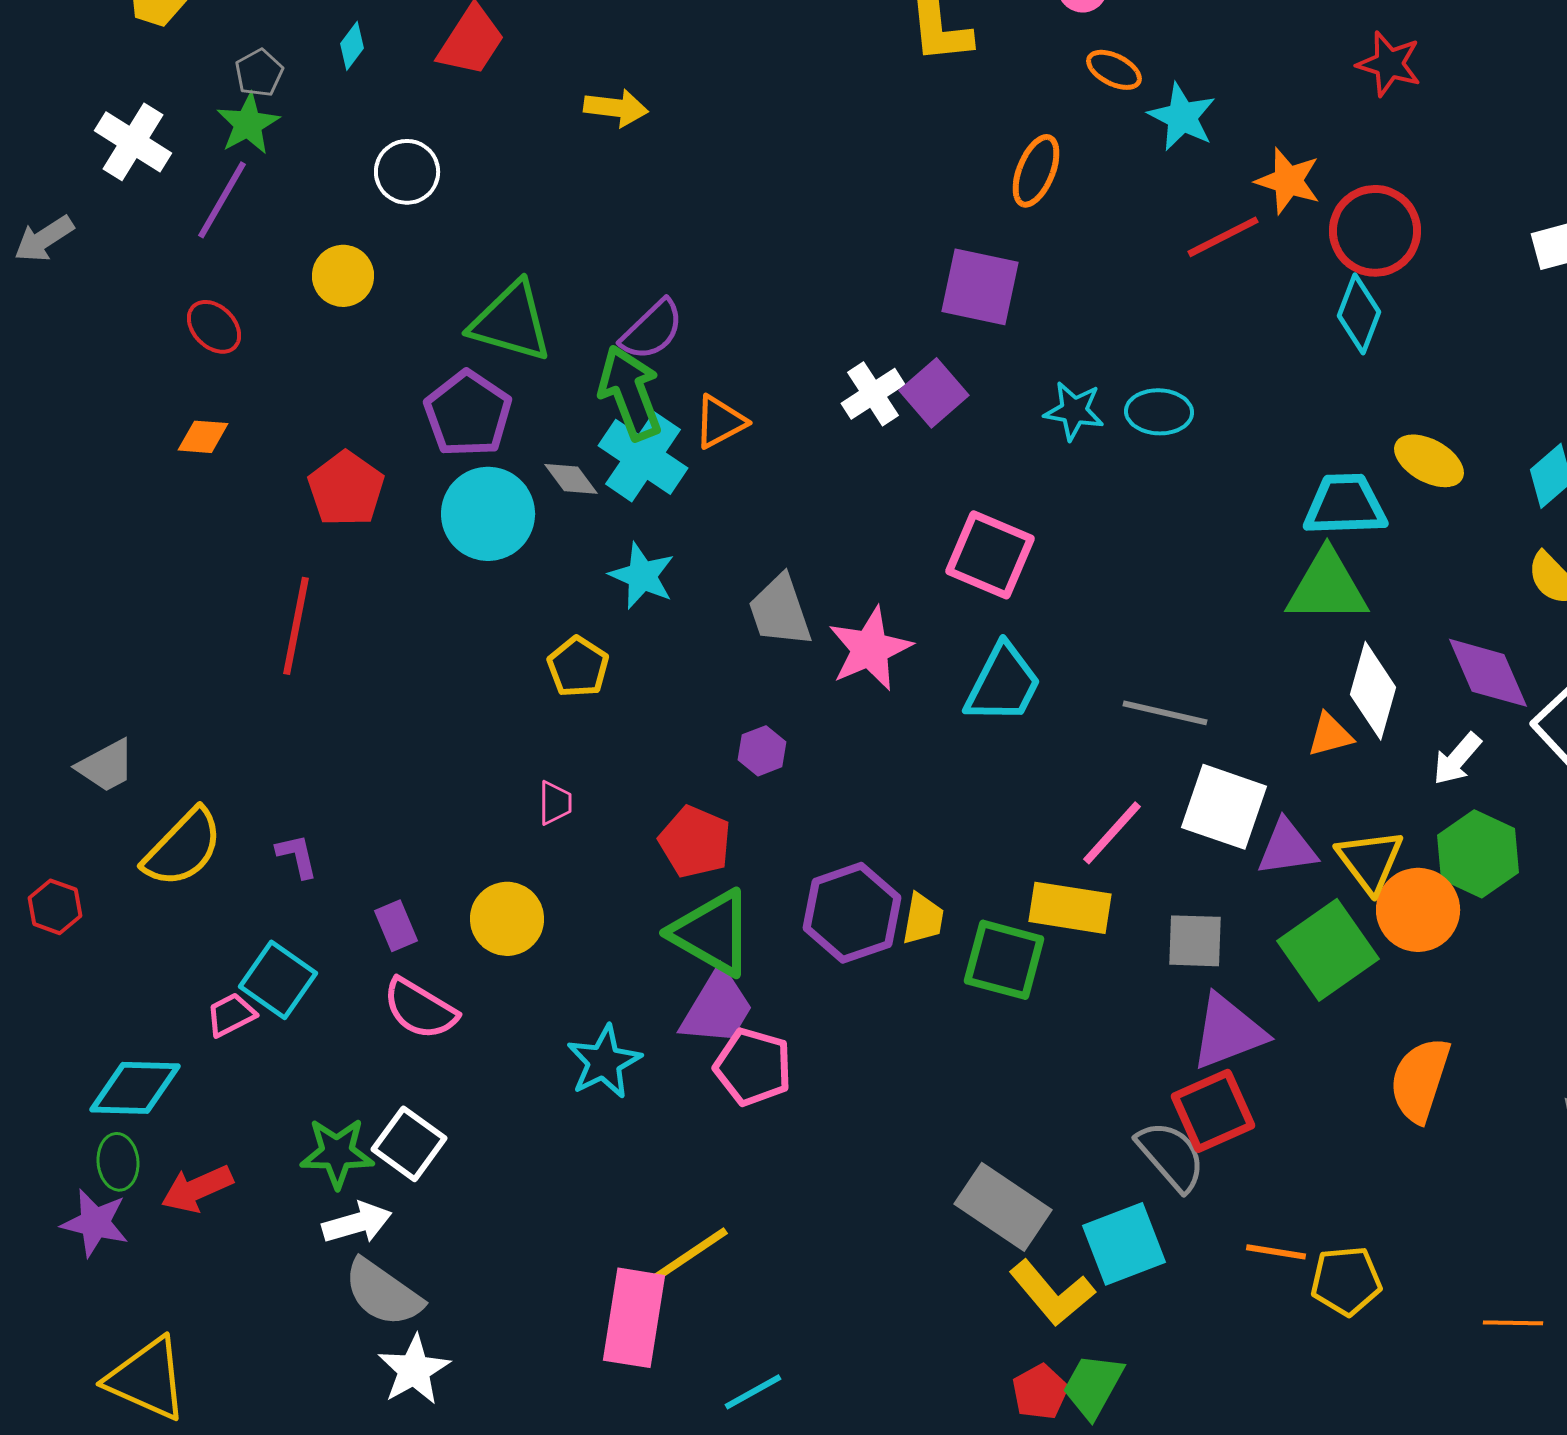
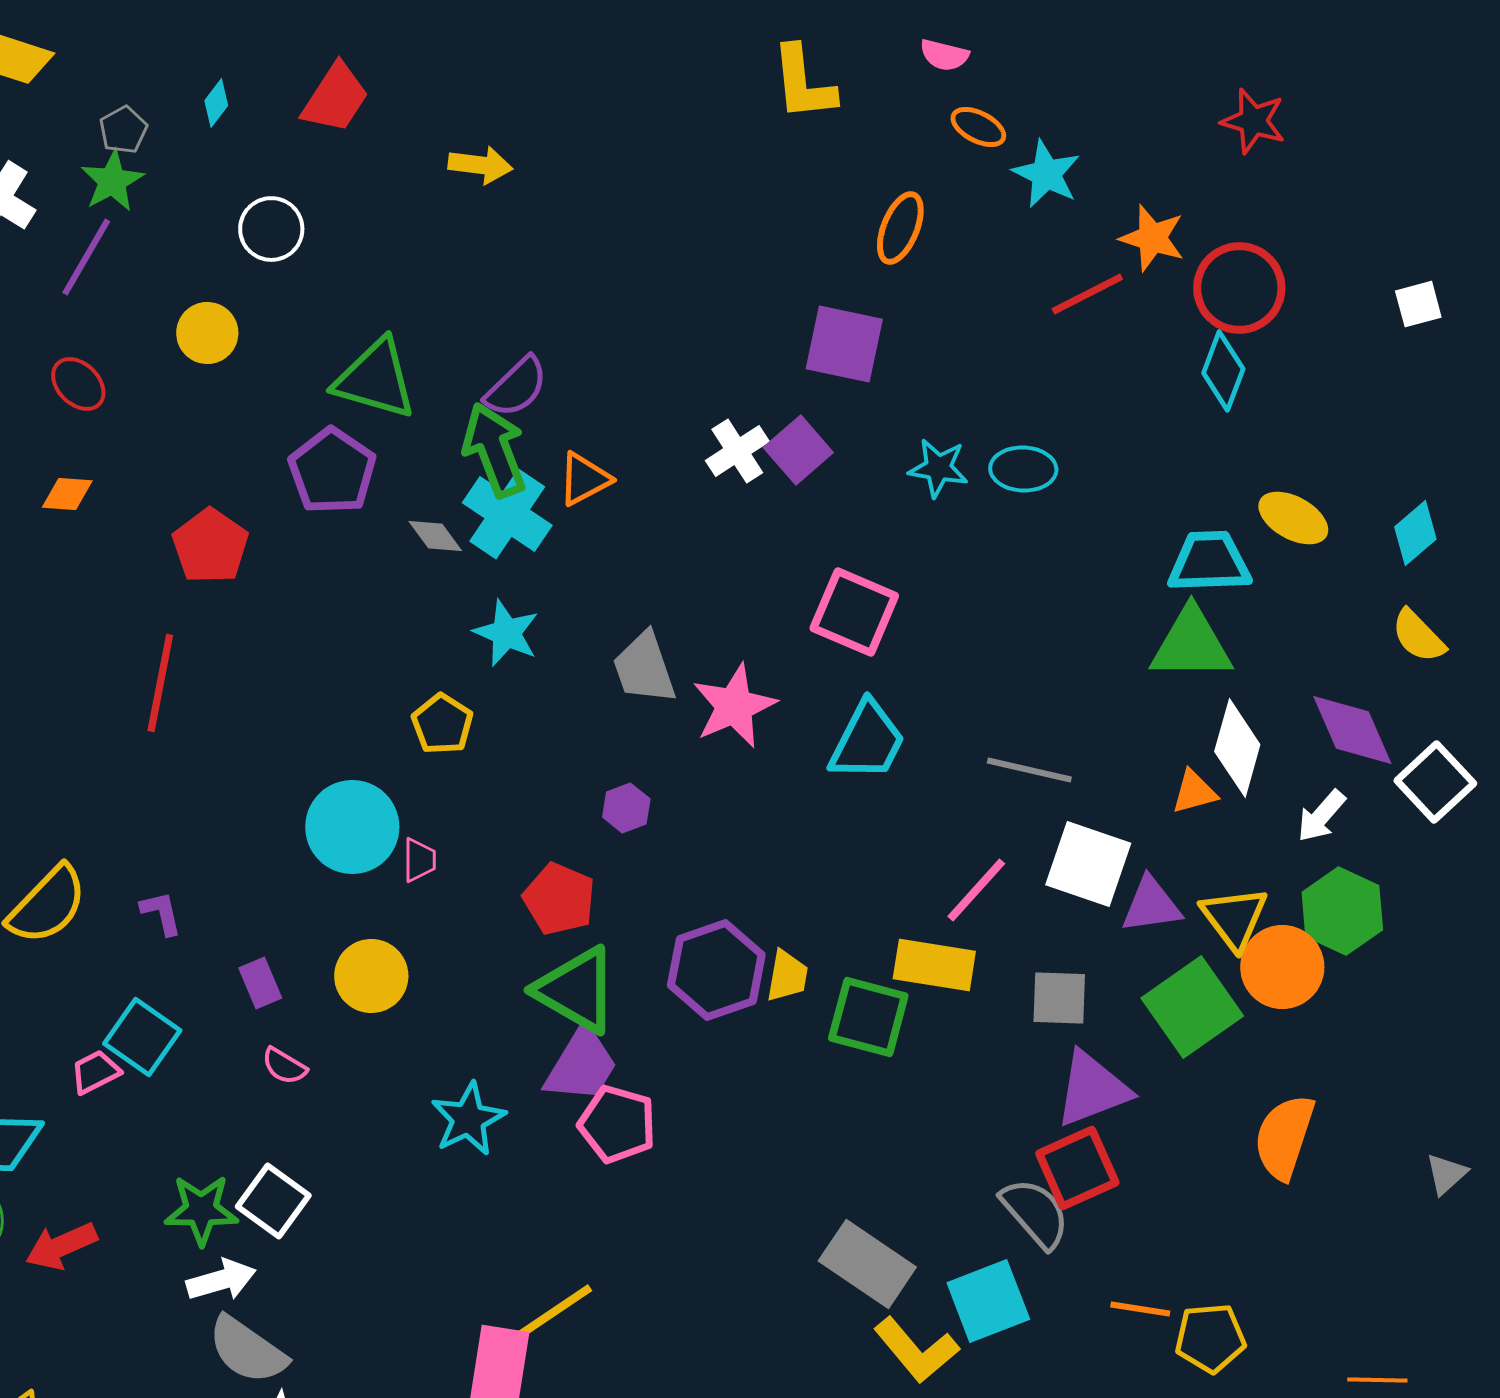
cyan circle: (488, 514) -> (352, 827), moved
pink semicircle: (420, 1009) -> (284, 1066), size x0.6

